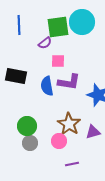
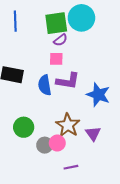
purple semicircle: (45, 43) -> (60, 40), moved
purple triangle: (93, 132) -> (93, 134), turned -49
gray circle: (30, 143) -> (45, 145), moved

